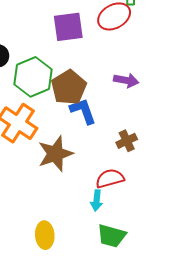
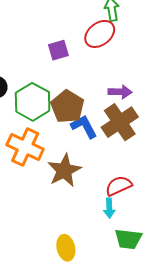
purple square: (68, 27) -> (58, 50), size x0.7
brown cross: (127, 141) -> (120, 122), moved, size x1.8

